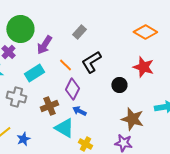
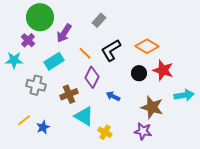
orange diamond: (145, 32) -> (147, 46), moved
red star: (143, 67) -> (163, 70), moved
blue arrow: (79, 111) -> (113, 96), moved

